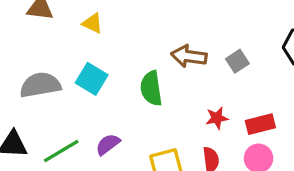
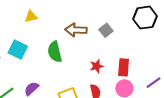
yellow triangle: (92, 23) -> (31, 17), moved, turned -32
red rectangle: (260, 124) -> (124, 67), turned -66

